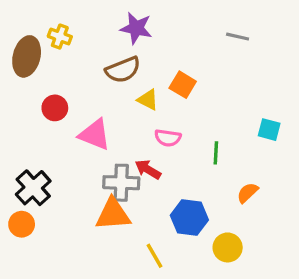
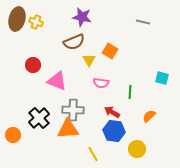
brown ellipse: (27, 56) -> (17, 19), moved
yellow triangle: (148, 100) -> (89, 60), turned 32
red arrow: (148, 169) -> (112, 112), moved
black cross: (33, 188) -> (39, 118), moved

